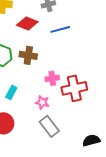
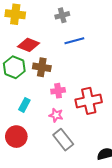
red diamond: (27, 23) -> (29, 45), moved
pink cross: (52, 78) -> (58, 91), moved

